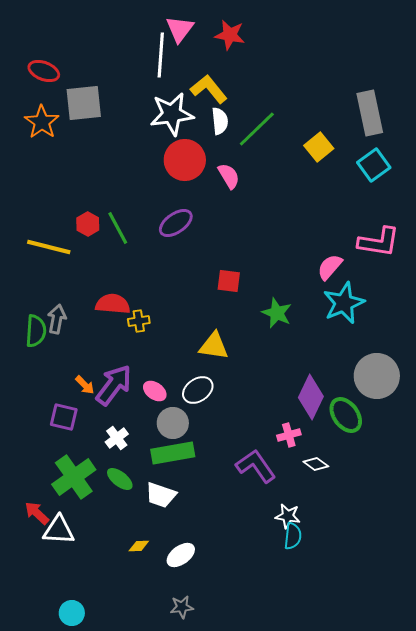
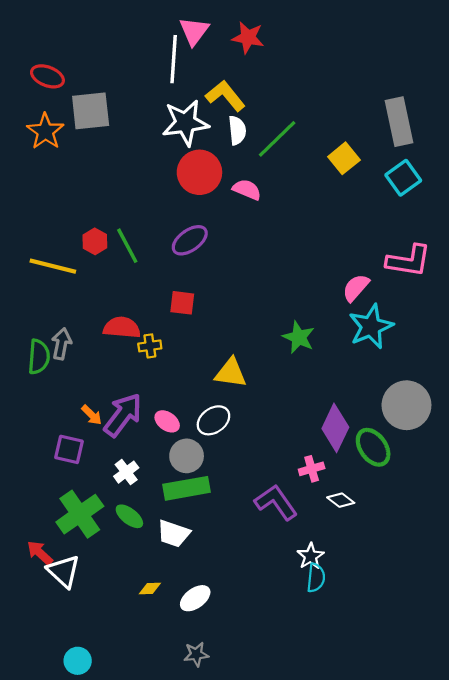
pink semicircle: (229, 176) -> (247, 190), turned -36
red square: (229, 281) -> (182, 303), moved
white star: (288, 516) -> (311, 556), turned 30
white triangle: (59, 530) -> (64, 571), turned 40

